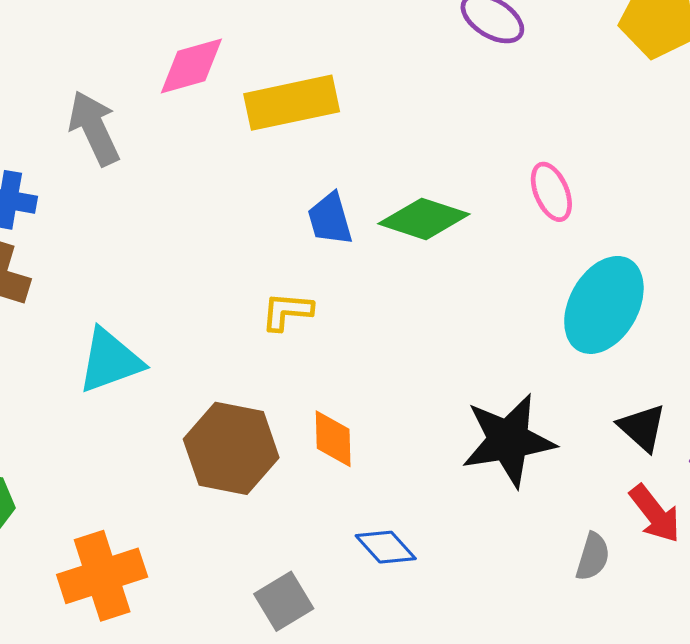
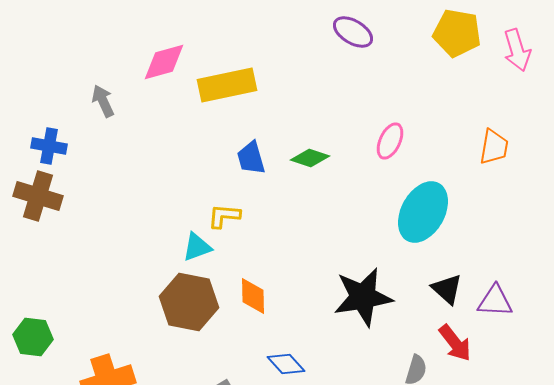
gray arrow: (94, 128) -> (103, 101), size x0.7
pink ellipse: (551, 192) -> (390, 141), turned 48
green diamond: (424, 219) -> (310, 158), size x0.7
cyan triangle: (110, 361) -> (197, 247), moved, size x0.7

